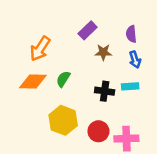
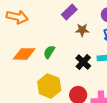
orange arrow: (40, 49) -> (17, 17), moved, turned -110
black cross: (105, 91) -> (83, 62), turned 35

